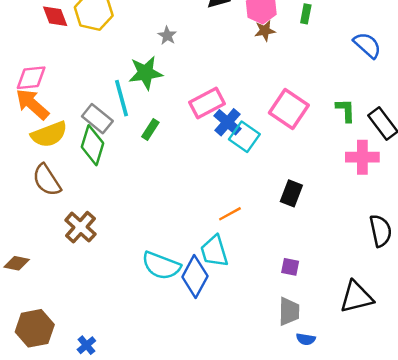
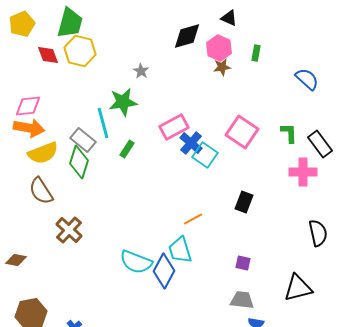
orange arrow: (32, 104) -> (29, 128), turned 148
gray trapezoid: (289, 311) -> (242, 300), turned -85

